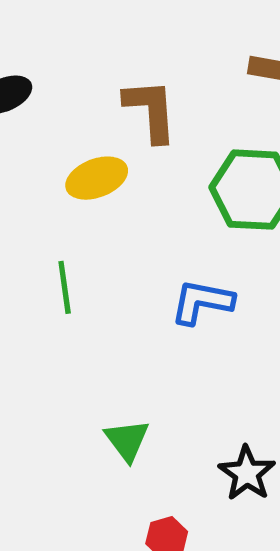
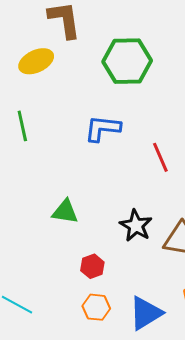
green triangle: (127, 440) -> (65, 212), turned -40

